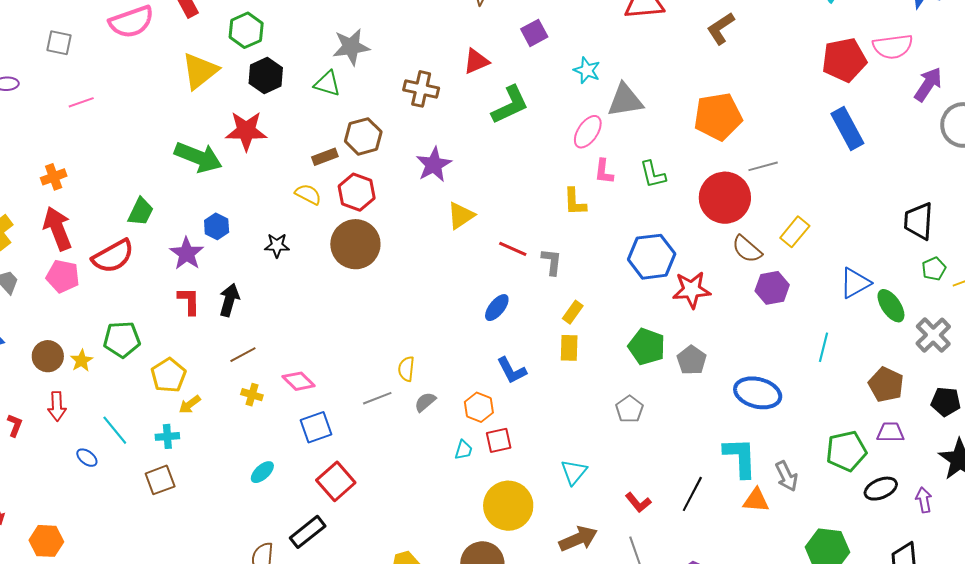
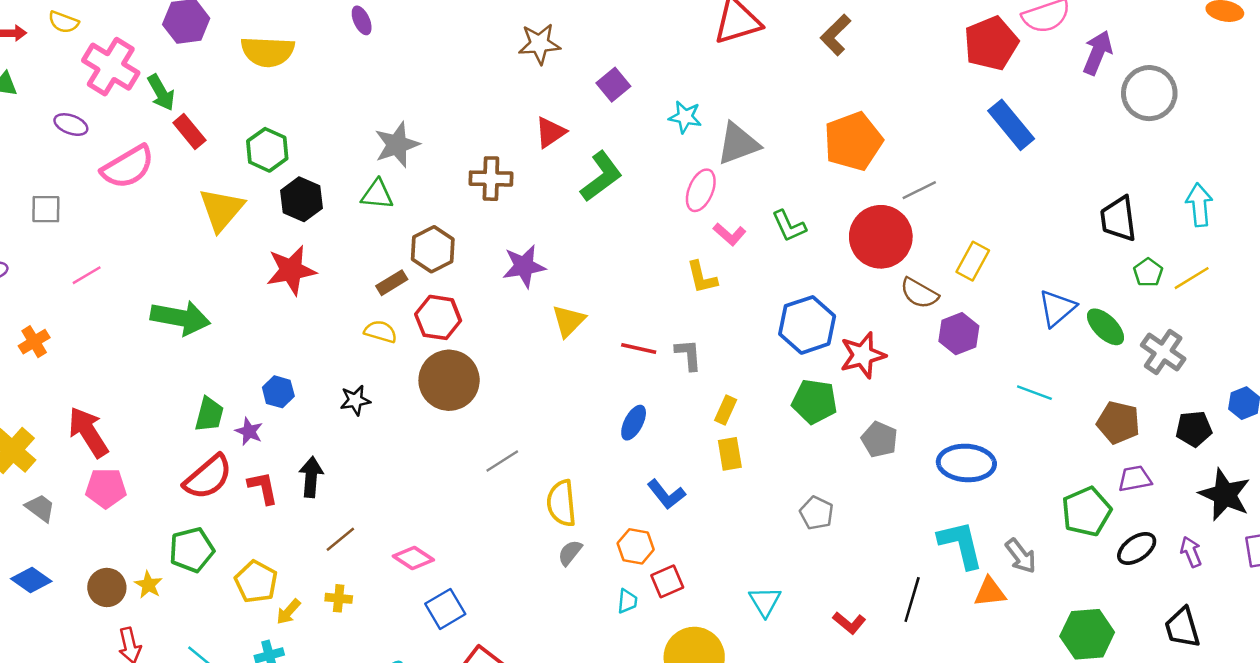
green arrow: (198, 157) -> (180, 318), moved
purple star: (434, 165) -> (524, 266), turned 30
pink L-shape: (604, 172) -> (730, 234), turned -44
orange cross: (54, 177) -> (34, 342), moved
green trapezoid: (141, 212) -> (209, 414), moved
purple star: (187, 253) -> (249, 431), size x0.7
red semicircle: (113, 256) -> (208, 477), moved
green pentagon: (647, 347) -> (814, 402), moved
cyan line: (824, 347) -> (1034, 393), turned -72
yellow semicircle: (406, 369) -> (562, 503), moved, size x1.5
yellow cross: (252, 395) -> (339, 598), moved
gray line: (377, 398) -> (502, 461), moved

